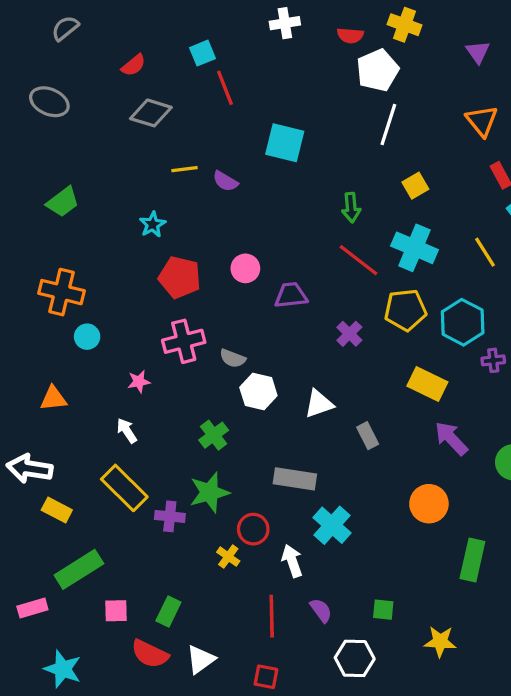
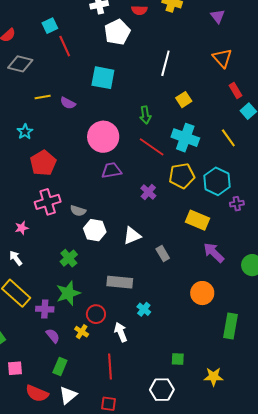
white pentagon: (378, 70) -> (117, 32), moved
pink circle: (245, 268) -> (103, 137), moved, size x1.8
red pentagon: (180, 277) -> (43, 163), turned 30
cyan cross: (332, 525) -> (144, 309), size x0.6
purple semicircle: (321, 610) -> (53, 336), moved
green rectangle: (168, 612) -> (60, 367), moved

